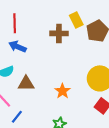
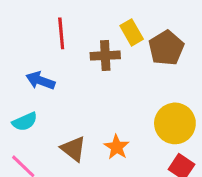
red line: (15, 23) -> (61, 33), moved
brown triangle: (26, 84) -> (73, 149), moved, turned 42

